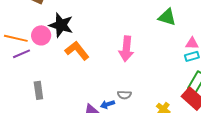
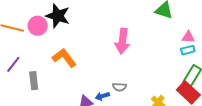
orange L-shape: (77, 51) -> (64, 58), moved
purple line: (21, 54) -> (13, 64), moved, turned -30

